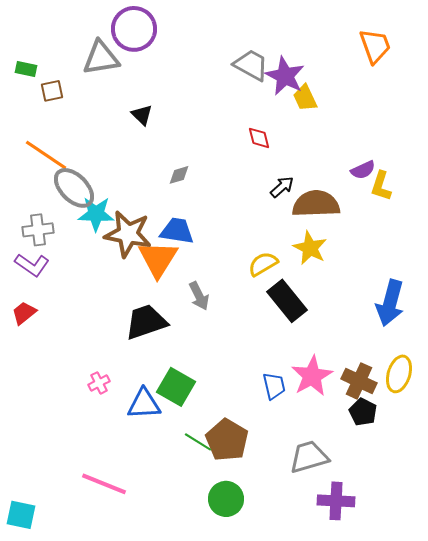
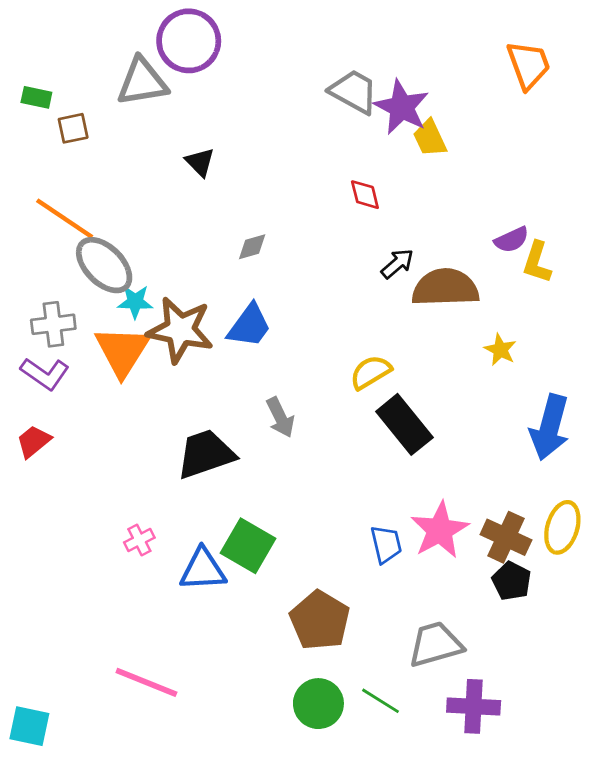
cyan star: (96, 214) -> (135, 302), size x0.7
blue trapezoid: (177, 231) -> (249, 326), turned 117
yellow star: (310, 248) -> (500, 350), moved, size x0.7
orange triangle: (158, 259) -> (122, 351), moved
green line: (198, 442) -> (380, 701), moved

